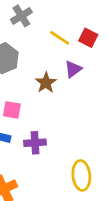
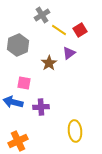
gray cross: (21, 16) -> (42, 15), moved
red square: (88, 38) -> (80, 30), turned 32

